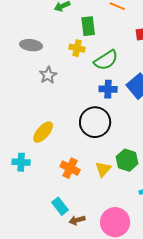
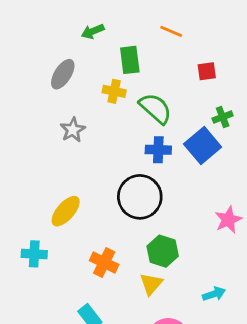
gray ellipse: (31, 45) -> (63, 74), moved, turned -65
green semicircle: (106, 60) -> (155, 108), turned -105
green hexagon: (127, 160) -> (163, 251), moved
yellow triangle: (103, 169) -> (151, 284), moved

